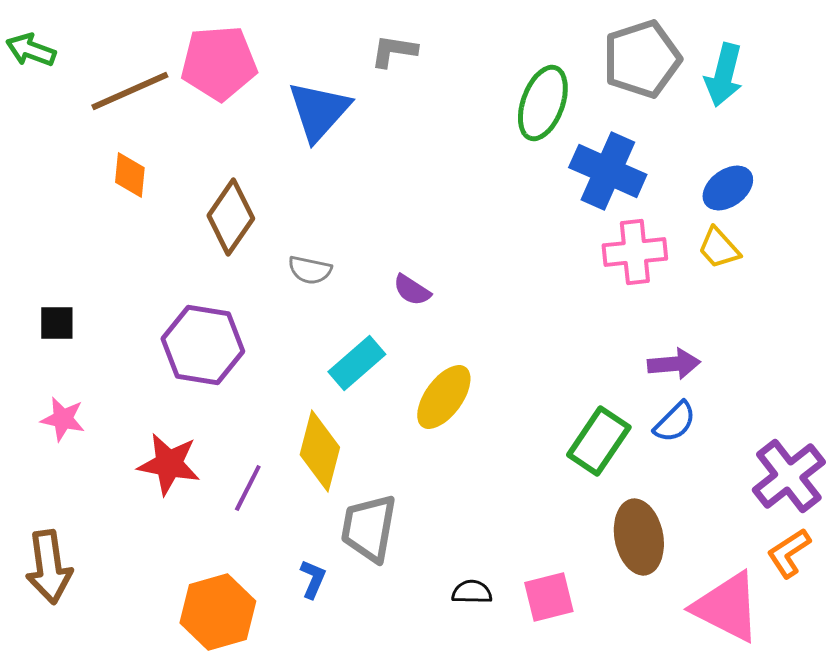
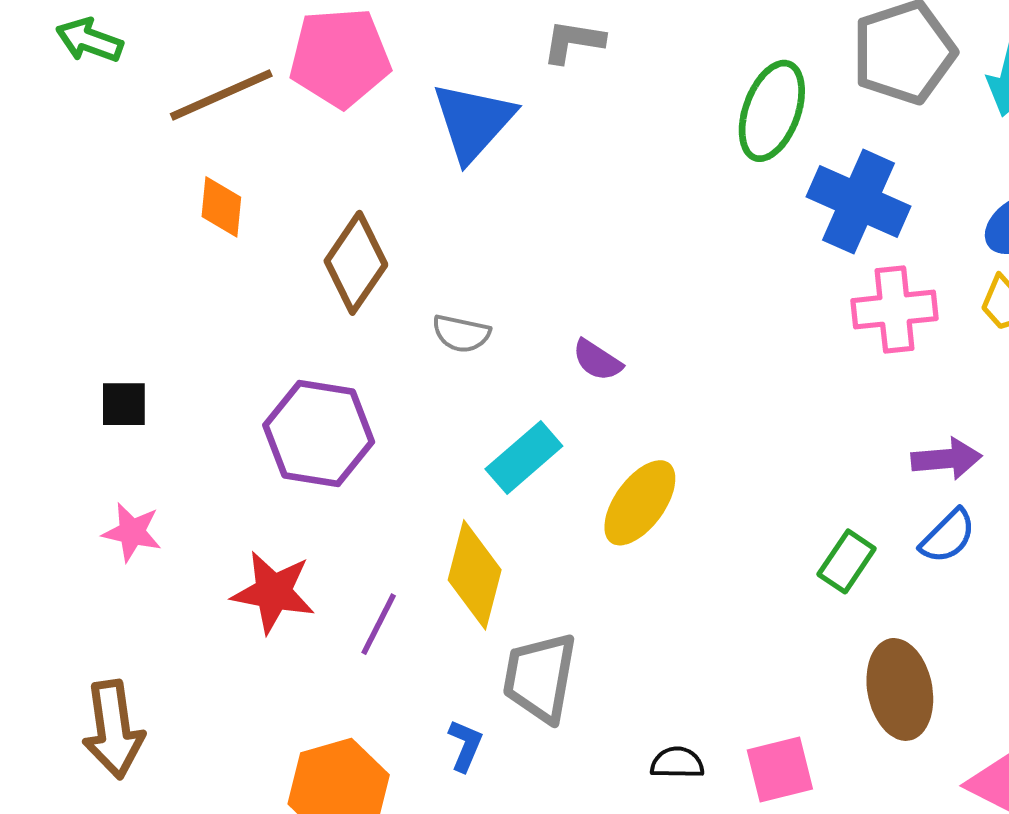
green rectangle: (599, 441) -> (847, 561), size x0.7

